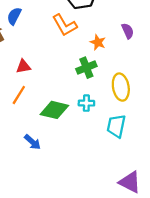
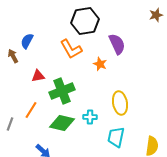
purple semicircle: (128, 31) -> (117, 44), moved, size x1.5
red triangle: (23, 66) -> (38, 76), moved
green cross: (86, 68) -> (62, 91), moved, size x1.4

